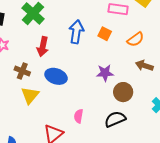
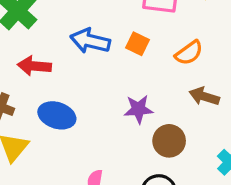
blue arrow: (76, 32) -> (90, 41), turned -85
red arrow: (43, 47) -> (34, 66), turned 84

